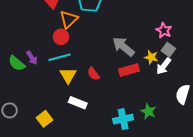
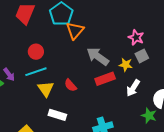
orange triangle: (69, 19) -> (75, 31), moved
gray square: (168, 50) -> (142, 56), turned 32
white arrow: (164, 66) -> (133, 88), moved
green star: (148, 111) -> (149, 116), moved

